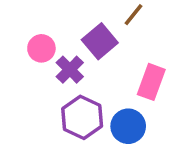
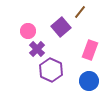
purple cross: (70, 70) -> (37, 49), moved
blue circle: (128, 126) -> (89, 81), moved

